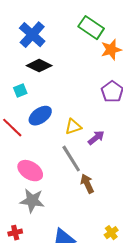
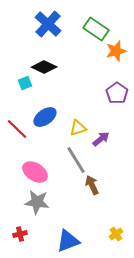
blue cross: (32, 35) -> (48, 24), moved
cyan square: (20, 91) -> (25, 83), moved

